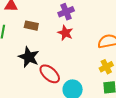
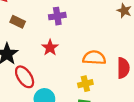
red star: (65, 33) -> (50, 48), moved

